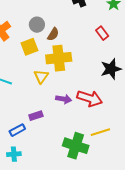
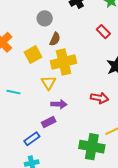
gray circle: (37, 25) -> (45, 18), moved
red arrow: (90, 98) -> (99, 98), size x0.7
purple arrow: (64, 99) -> (59, 104), moved

